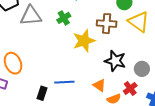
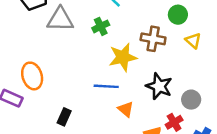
yellow triangle: (139, 22) -> (193, 41), size x0.6
blue line: (64, 82) -> (106, 86), moved
orange triangle: (99, 85) -> (126, 109), moved

